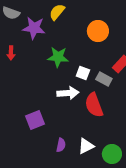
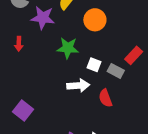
orange circle: (98, 31) -> (95, 20), moved
red semicircle: (94, 105) -> (105, 98), size x0.7
purple square: (35, 120) -> (23, 111), moved, turned -30

